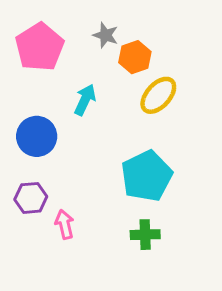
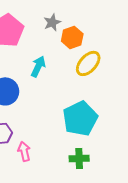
gray star: (106, 35) -> (52, 22), turned 30

